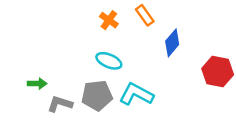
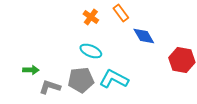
blue diamond: (172, 43) -> (144, 36), turned -70

